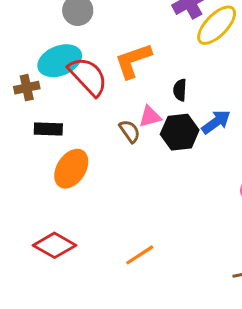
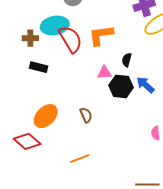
blue arrow: (216, 122) -> (145, 85), turned -114
brown semicircle: (130, 131) -> (86, 115), moved
orange ellipse: (71, 169) -> (46, 116), moved

